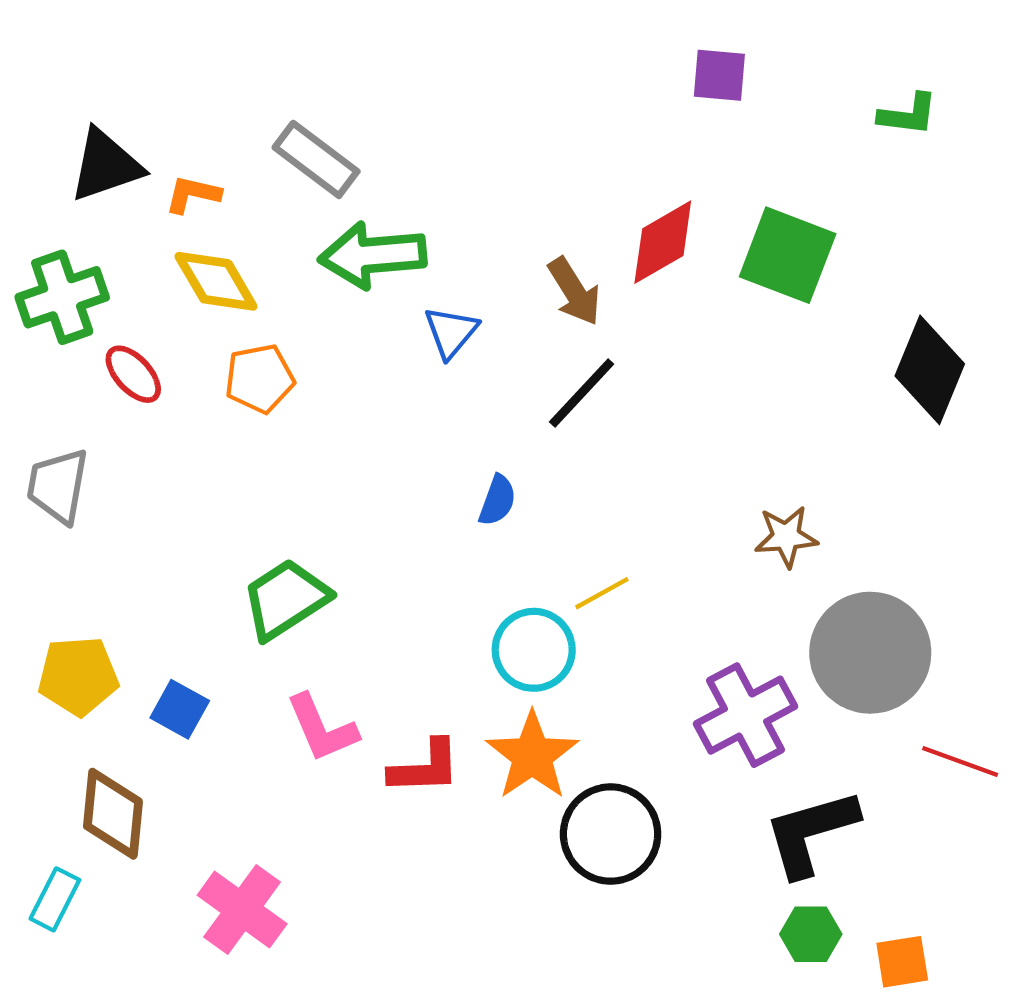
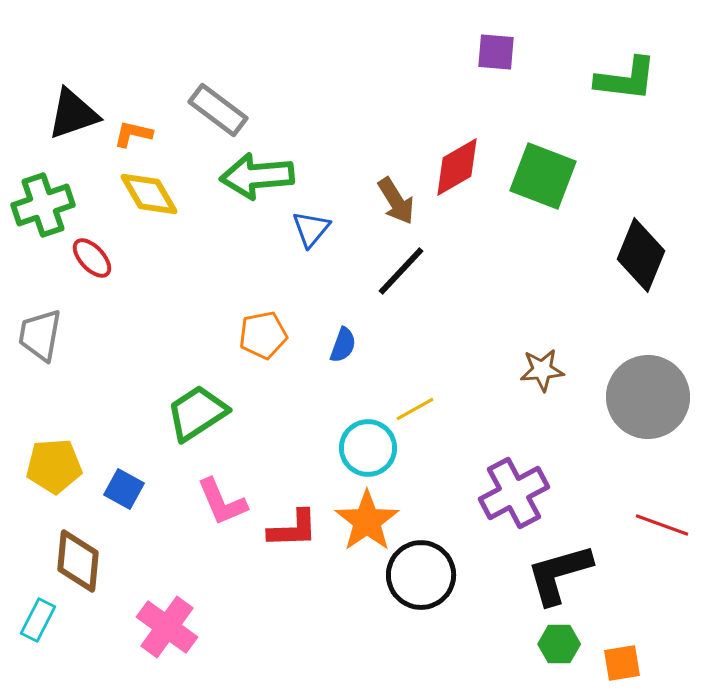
green L-shape: (908, 114) -> (626, 79), size x1.5
orange pentagon: (259, 379) -> (263, 335), moved
gray circle: (870, 653) -> (648, 397), moved

